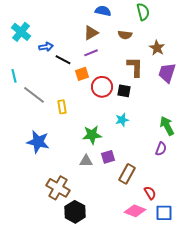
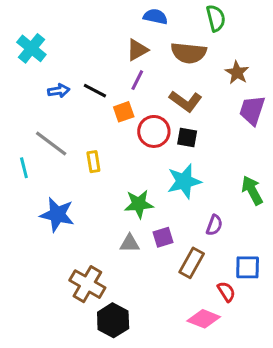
brown semicircle: (125, 35) -> (189, 53), size x1.6
blue arrow: (46, 47) -> (59, 91), moved
purple line: (91, 53) -> (137, 80), turned -40
brown L-shape: (135, 67) -> (186, 101), moved, turned 125
cyan line: (14, 76) -> (24, 168), moved
cyan star: (122, 120) -> (184, 181), size x1.6
purple semicircle: (161, 149) -> (214, 225), moved
blue square: (164, 213) -> (248, 267), moved

